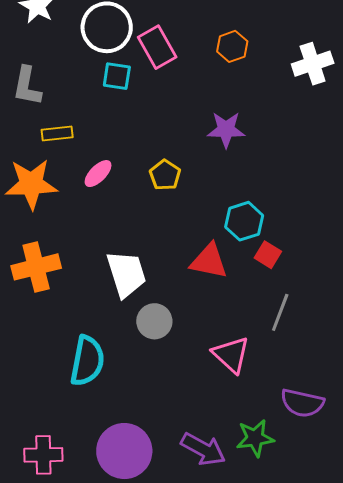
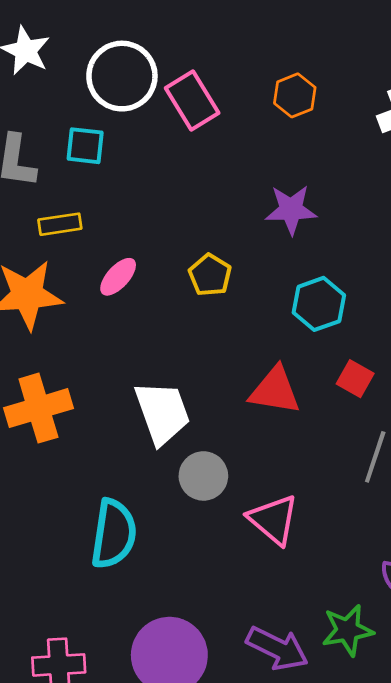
cyan square: (117, 76) -> (85, 146), moved
cyan hexagon: (244, 221) -> (319, 304), moved
pink triangle: (231, 355) -> (273, 520), moved

